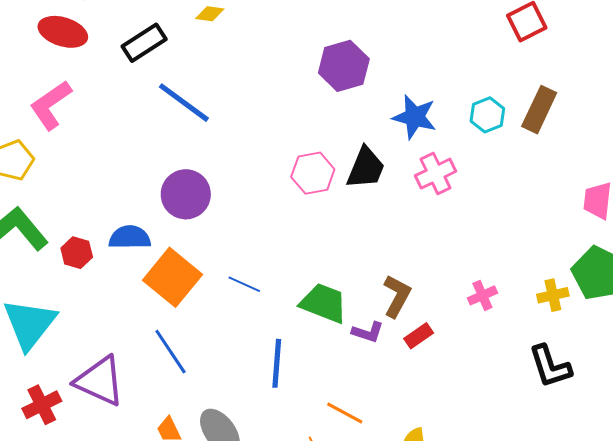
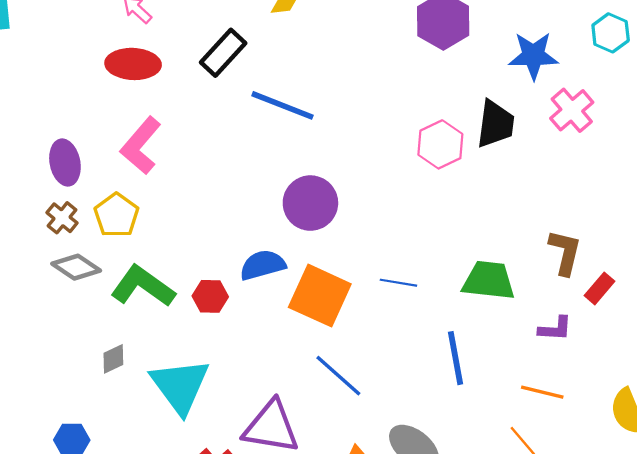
purple L-shape: (368, 332) -> (555, 329), moved

